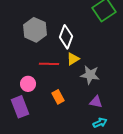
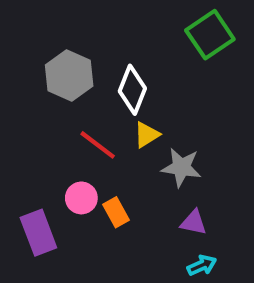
red line: (49, 64) -> (98, 145), turned 36
pink circle: (28, 84) -> (81, 198), moved

